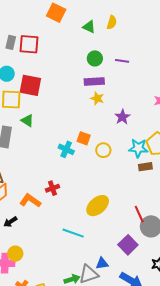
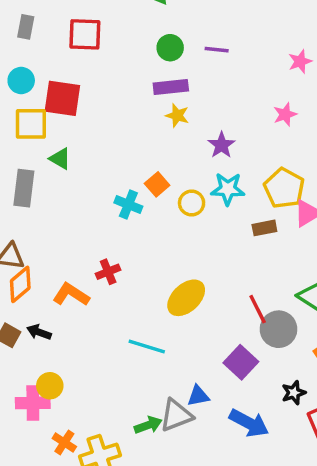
red square: (29, 44) -> (85, 34), moved
orange square: (84, 138) -> (157, 184), turned 32
cyan star: (138, 148) -> (228, 189), moved
black arrow: (10, 222) -> (39, 332), turned 56

